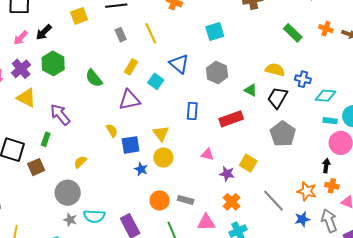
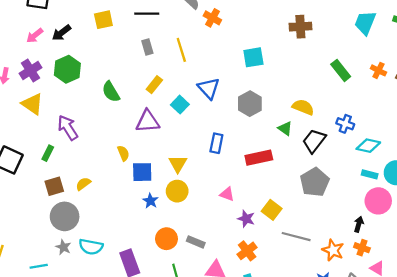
yellow semicircle: (275, 70) -> (303, 107), moved
brown square: (36, 167) -> (54, 186), moved
gray line: (274, 201) -> (296, 237), moved, turned -40

